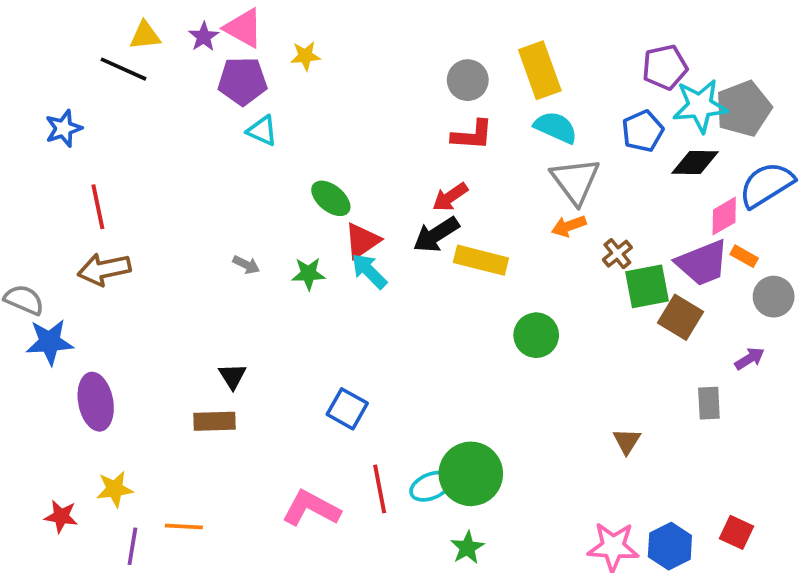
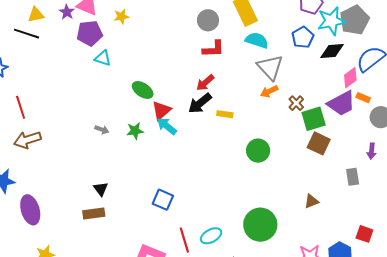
yellow rectangle: (481, 260) -> (225, 114), size x0.6
brown square: (680, 317) -> (319, 143), moved
purple arrow: (750, 359) -> (372, 151), turned 133
brown triangle: (627, 441) -> (312, 201), turned 42
green circle: (471, 474) -> (260, 225), moved
red square: (736, 532) -> (364, 234), moved

